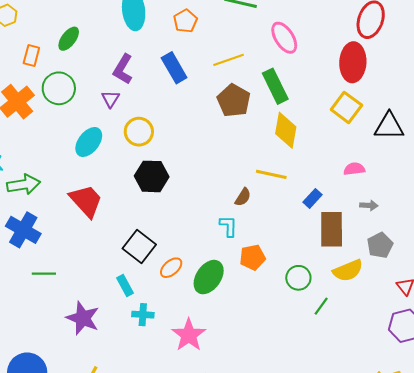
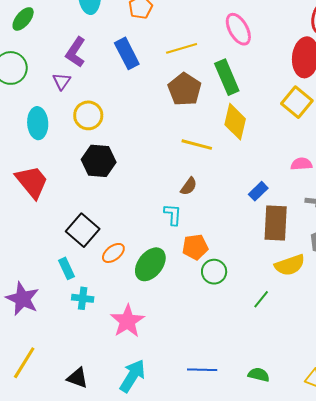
cyan ellipse: (89, 142) -> (38, 123), turned -44
yellow line: (271, 174) -> (197, 145), moved
green circle: (298, 278) -> (214, 272), moved

